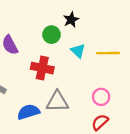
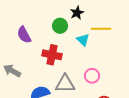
yellow line: (108, 53) -> (101, 29), moved
pink circle: (101, 97) -> (92, 76), moved

